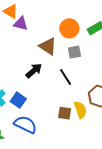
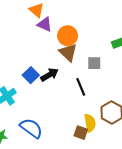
orange circle: (69, 28) -> (68, 36), moved
blue square: (18, 100) -> (31, 75), moved
brown square: (65, 113) -> (81, 133), moved

